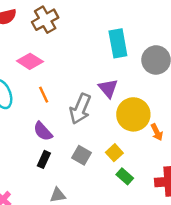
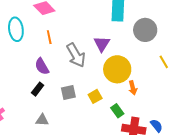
gray arrow: (80, 109) -> (76, 55), turned -65
gray square: (81, 155) -> (68, 93), turned 35
green rectangle: (125, 176) -> (117, 111), moved

